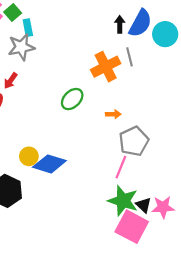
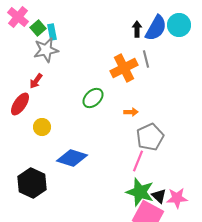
green square: (13, 12) -> (38, 28), moved
cyan circle: (165, 34) -> (179, 25), moved
yellow circle: (29, 156) -> (42, 127), moved

